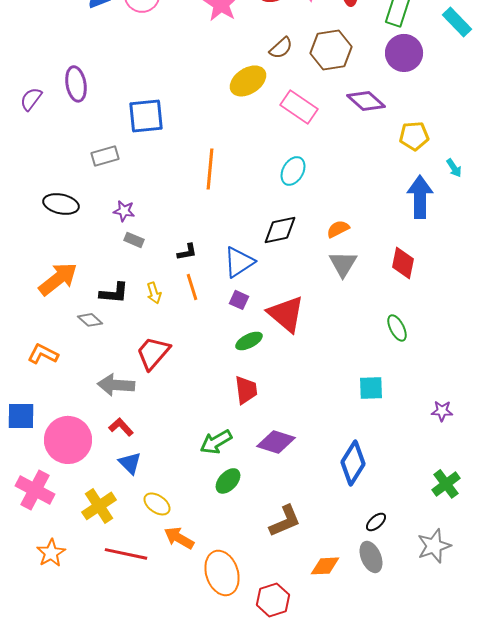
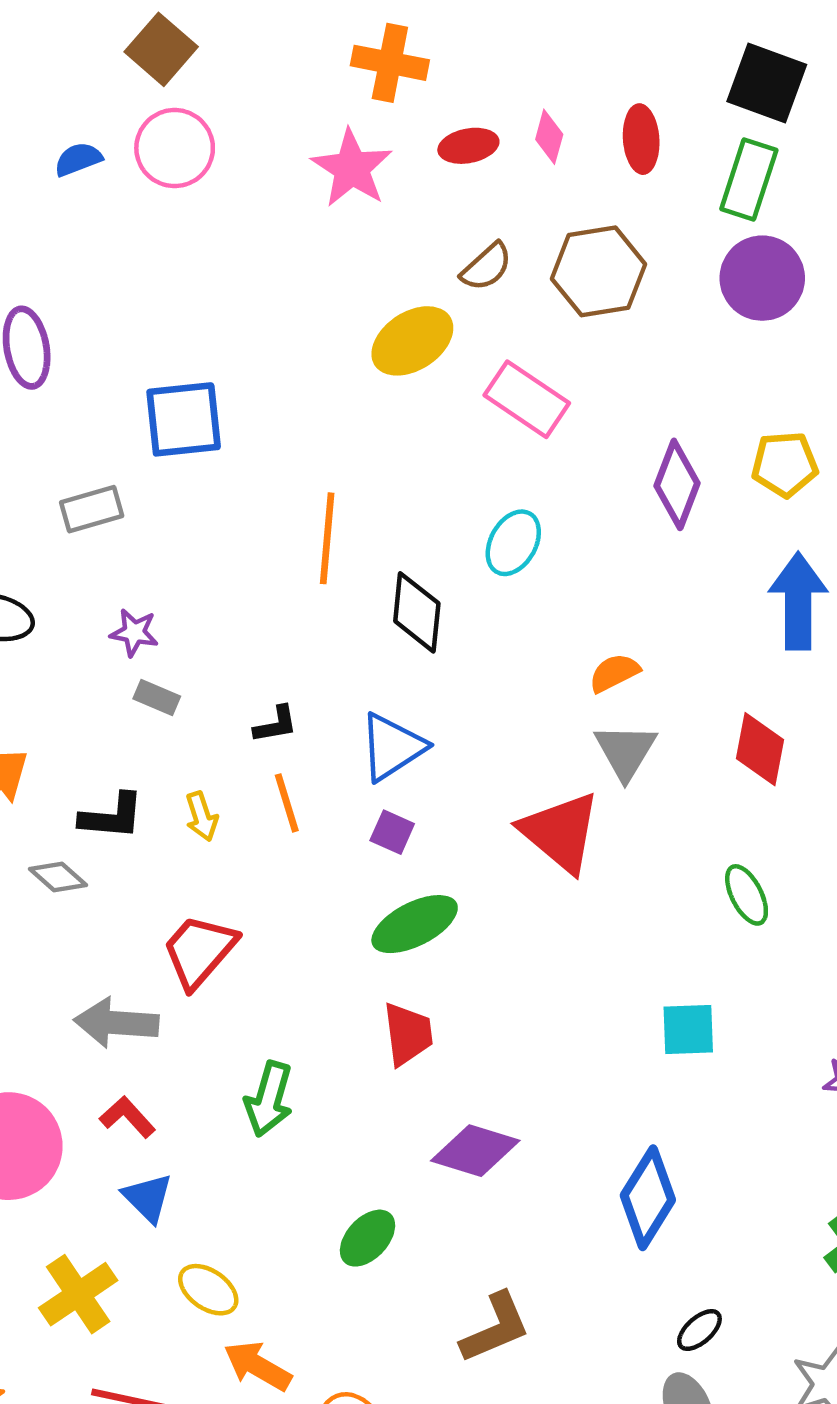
purple diamond: (366, 101) -> (677, 484), moved, turned 69
black diamond: (280, 230) -> (417, 612), moved, turned -72
red triangle: (286, 314) -> (560, 832), moved
green ellipse: (249, 341) -> (415, 924), size x1.4
green arrow: (216, 442) -> (269, 1099), moved, turned -44

